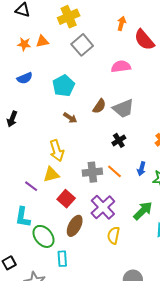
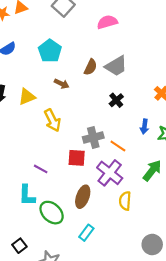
orange line: (114, 171) -> (118, 146), moved
yellow triangle: (51, 175) -> (27, 97), moved
purple line: (31, 186) -> (41, 169), moved
red square: (66, 199) -> (77, 158), moved, turned -30
cyan rectangle: (62, 259) -> (86, 233), moved, turned 49

